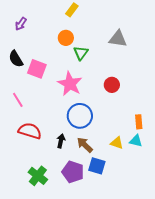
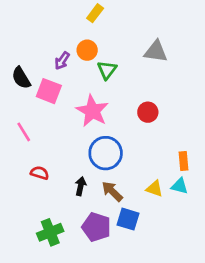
purple arrow: (21, 24) -> (62, 61), moved
red semicircle: (30, 131) -> (40, 173), size x0.6
green cross: (38, 176) -> (50, 232), turned 30

